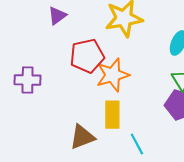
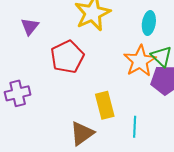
orange star: (113, 75) -> (140, 61), moved
cyan line: (137, 144) -> (135, 127), turned 45

